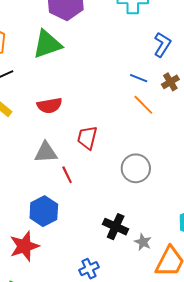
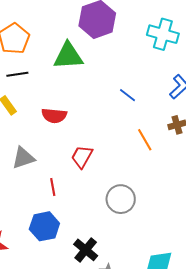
blue line: (139, 78) -> (128, 95), moved
gray triangle: (46, 152) -> (23, 158), moved, turned -30
blue hexagon: (44, 211) -> (44, 226), moved

